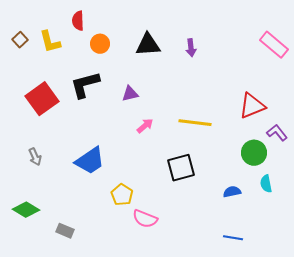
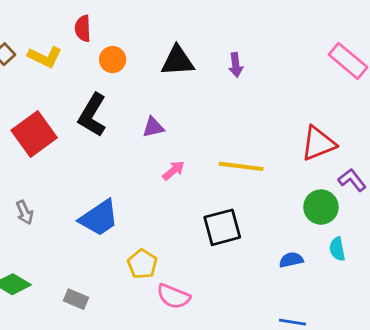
yellow L-shape: (50, 42) -> (45, 57), turned -50
black L-shape: (85, 85) -> (92, 115), turned -44
gray rectangle: (65, 231) -> (76, 299), moved

